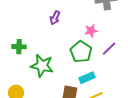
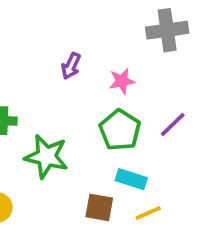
pink star: (91, 31) -> (122, 81), moved
cyan rectangle: (87, 78) -> (131, 179), turned 42

